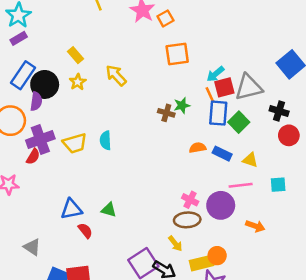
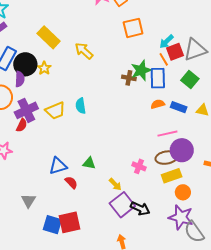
yellow rectangle: (75, 55) -> (49, 37), size x1.6
yellow star: (78, 82) -> (44, 68), moved
green star: (182, 105) -> (141, 70), size x1.5
blue rectangle: (218, 113) -> (158, 78), moved
pink line: (241, 185) -> (167, 134), moved
pink cross: (190, 200) -> (139, 166), moved
brown ellipse: (187, 220) -> (166, 158), moved
yellow arrow: (175, 244) -> (115, 184), moved
gray triangle: (32, 247) -> (28, 201), turned 35
yellow rectangle: (202, 263) -> (172, 176), moved

